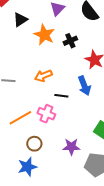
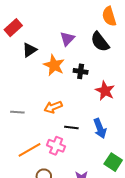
black cross: (70, 41) -> (81, 71), turned 32
blue arrow: (84, 86) -> (100, 128), moved

